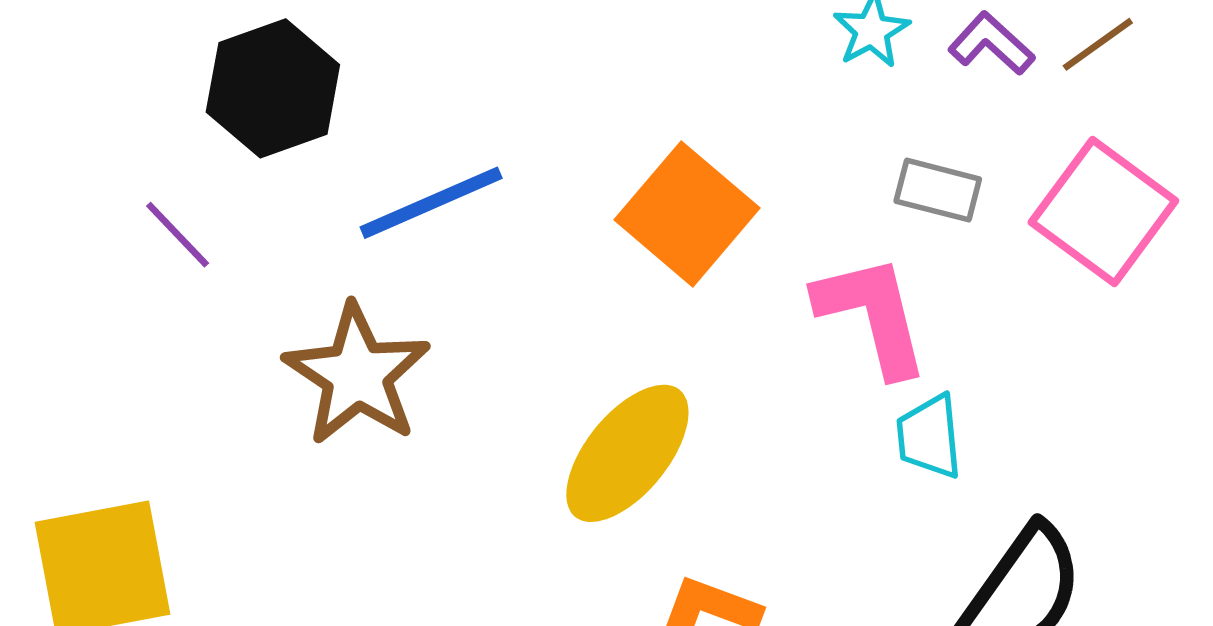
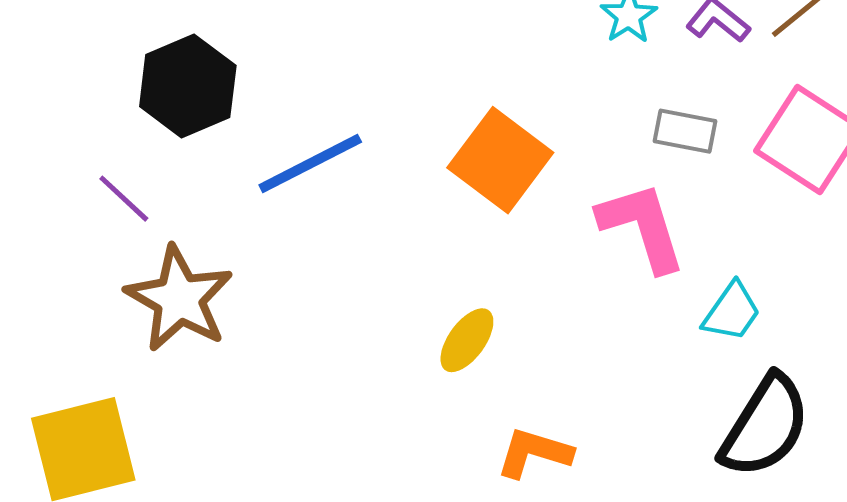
brown star: (357, 375) -> (179, 299), moved
cyan trapezoid: (929, 437) -> (732, 312), moved, turned -136
yellow ellipse: (627, 453) -> (467, 340), size x0.6

